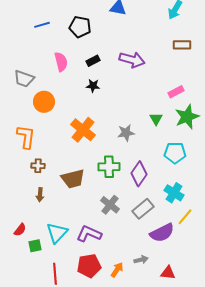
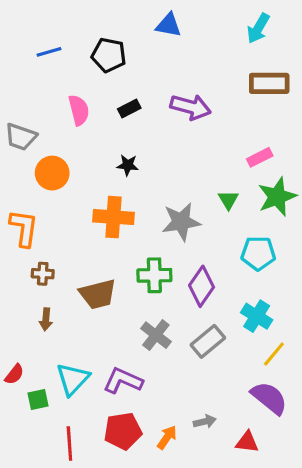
brown rectangle: (182, 45) -> (269, 83), size x1.4
black star: (93, 86) -> (128, 165), moved
orange cross: (83, 130) -> (113, 217), turned -35
gray star: (126, 133) -> (181, 222), size x1.4
purple semicircle: (162, 233) -> (269, 398), moved, turned -115

